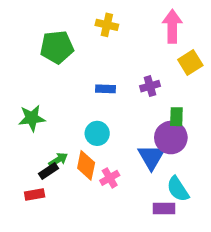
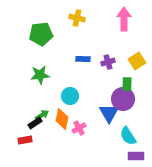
yellow square: (190, 62) -> (137, 61), moved
blue rectangle: (106, 89) -> (83, 59), moved
green star: (32, 118) -> (40, 75), moved
purple rectangle: (164, 208) -> (136, 156), moved

